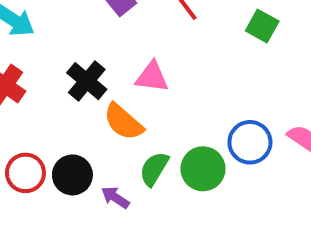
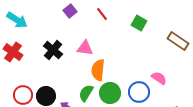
orange semicircle: (123, 122) -> (98, 70), moved, turned 55
blue circle: (250, 142) -> (139, 92), moved

